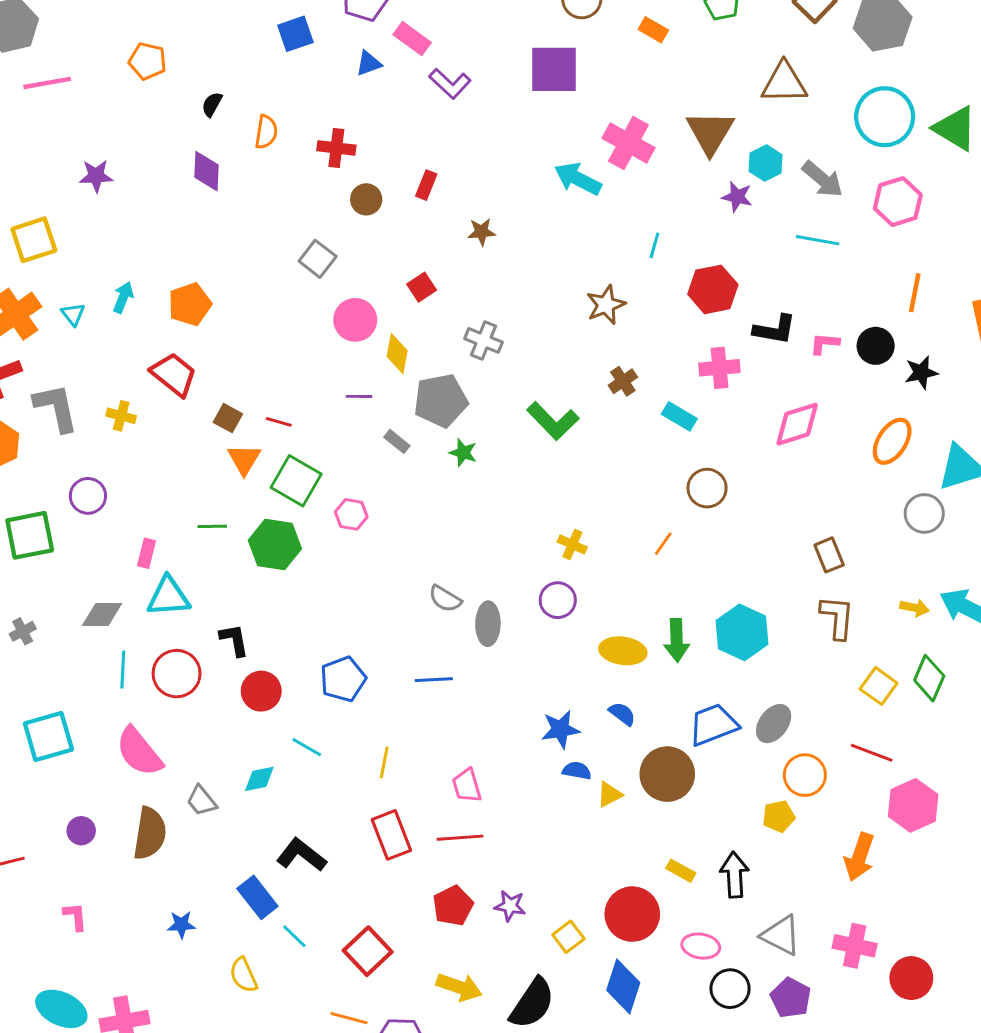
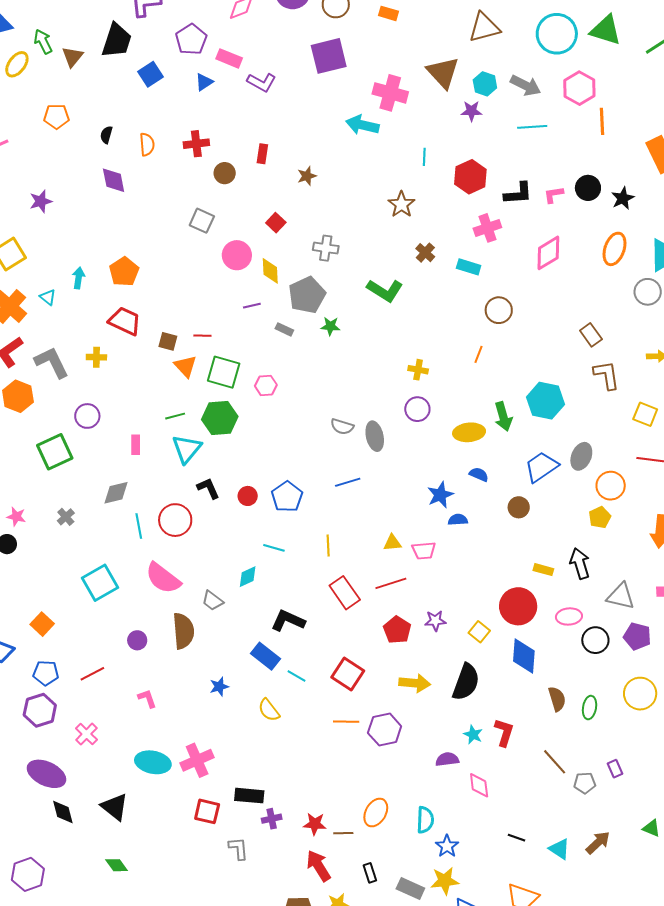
orange line: (915, 293) -> (602, 121), moved
cyan triangle: (168, 597) -> (187, 449), moved, turned -32
red circle: (261, 691) -> (248, 496), moved, size x0.7
brown circle: (667, 774) -> (519, 507), size x0.6
pink trapezoid: (467, 786) -> (424, 551), moved, turned -65
yellow triangle: (609, 794) -> (392, 543), moved, turned 36

